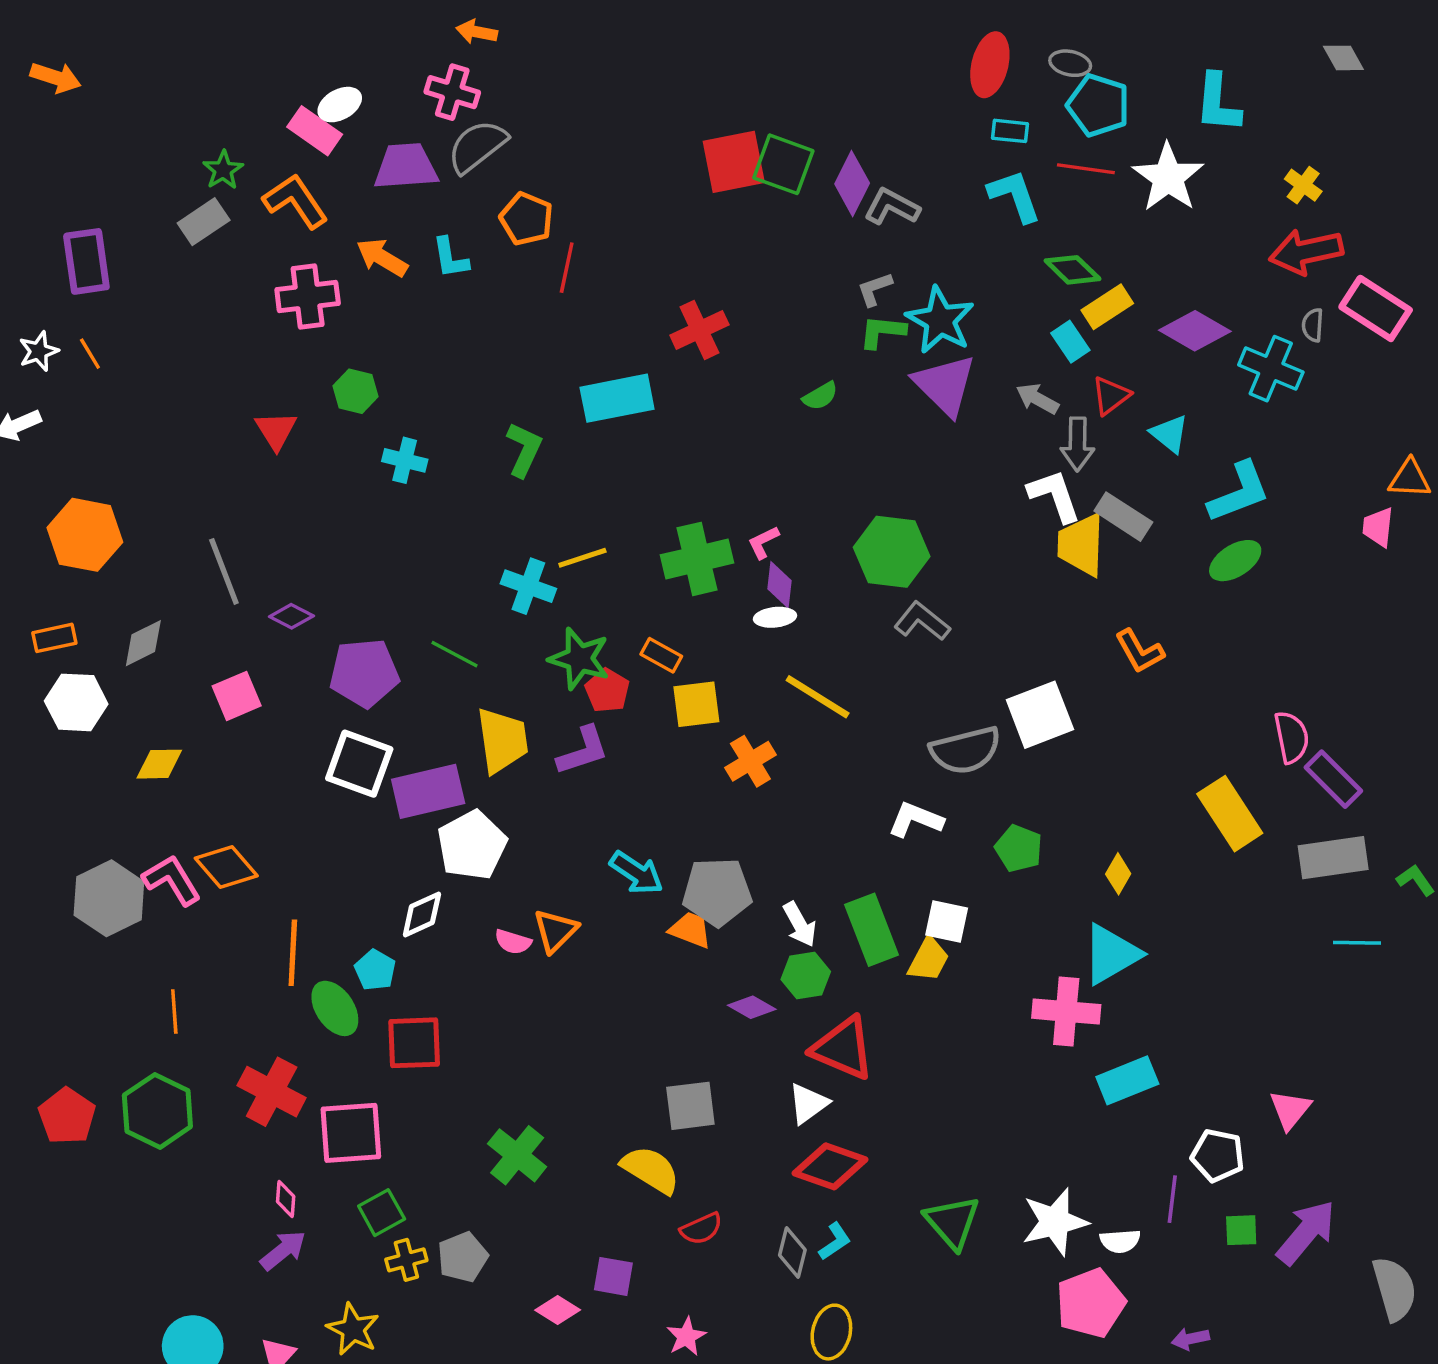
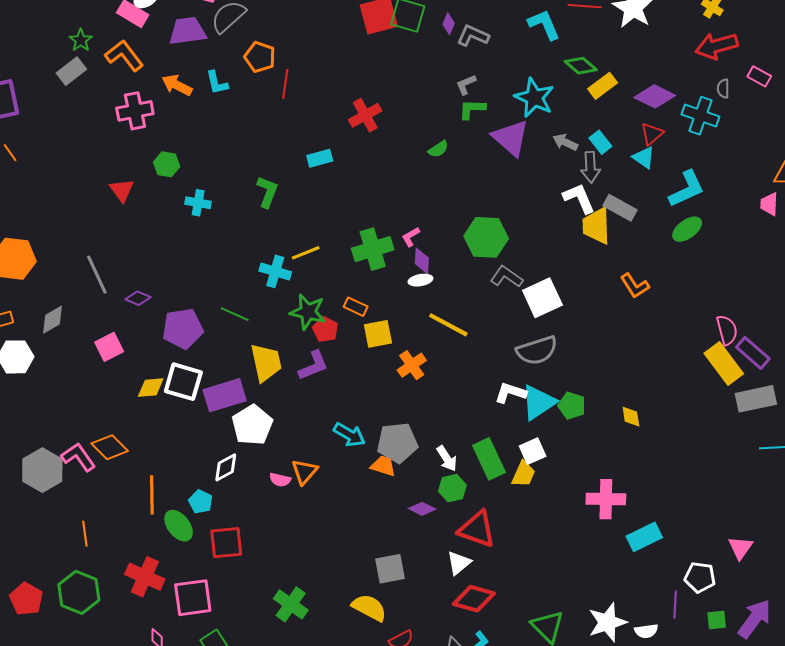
purple diamond: (852, 184) -> (449, 24), size x0.6
pink rectangle: (1376, 308) -> (759, 76), size x0.6
cyan star: (940, 320) -> (534, 98), moved
cyan rectangle: (1070, 342) -> (600, 142), moved
red triangle: (1111, 396) -> (652, 134), moved
cyan rectangle: (617, 398) -> (320, 158), size x0.6
white square: (1040, 715) -> (542, 298), moved
yellow diamond: (159, 764) -> (151, 388), moved
yellow rectangle: (1230, 814) -> (724, 363), moved
yellow diamond: (1118, 874) -> (631, 417), turned -35
white square: (947, 922) -> (533, 451), turned -32
cyan triangle: (1111, 954) -> (538, 402), moved

